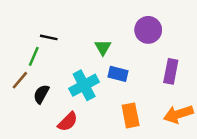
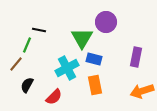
purple circle: (148, 30) -> (106, 22), moved
green triangle: (103, 47) -> (82, 38), size x1.6
black semicircle: (41, 94) -> (27, 85), moved
orange rectangle: (131, 115) -> (95, 85), moved

